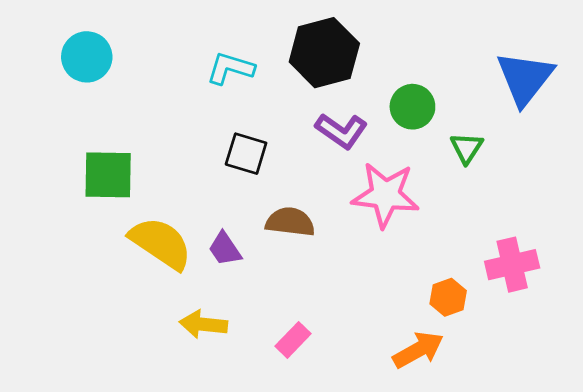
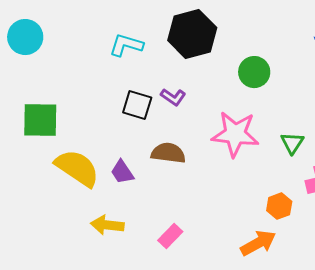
purple L-shape: (341, 131) -> (173, 97), moved, size x0.7
green triangle: (467, 148) -> (292, 143), moved

